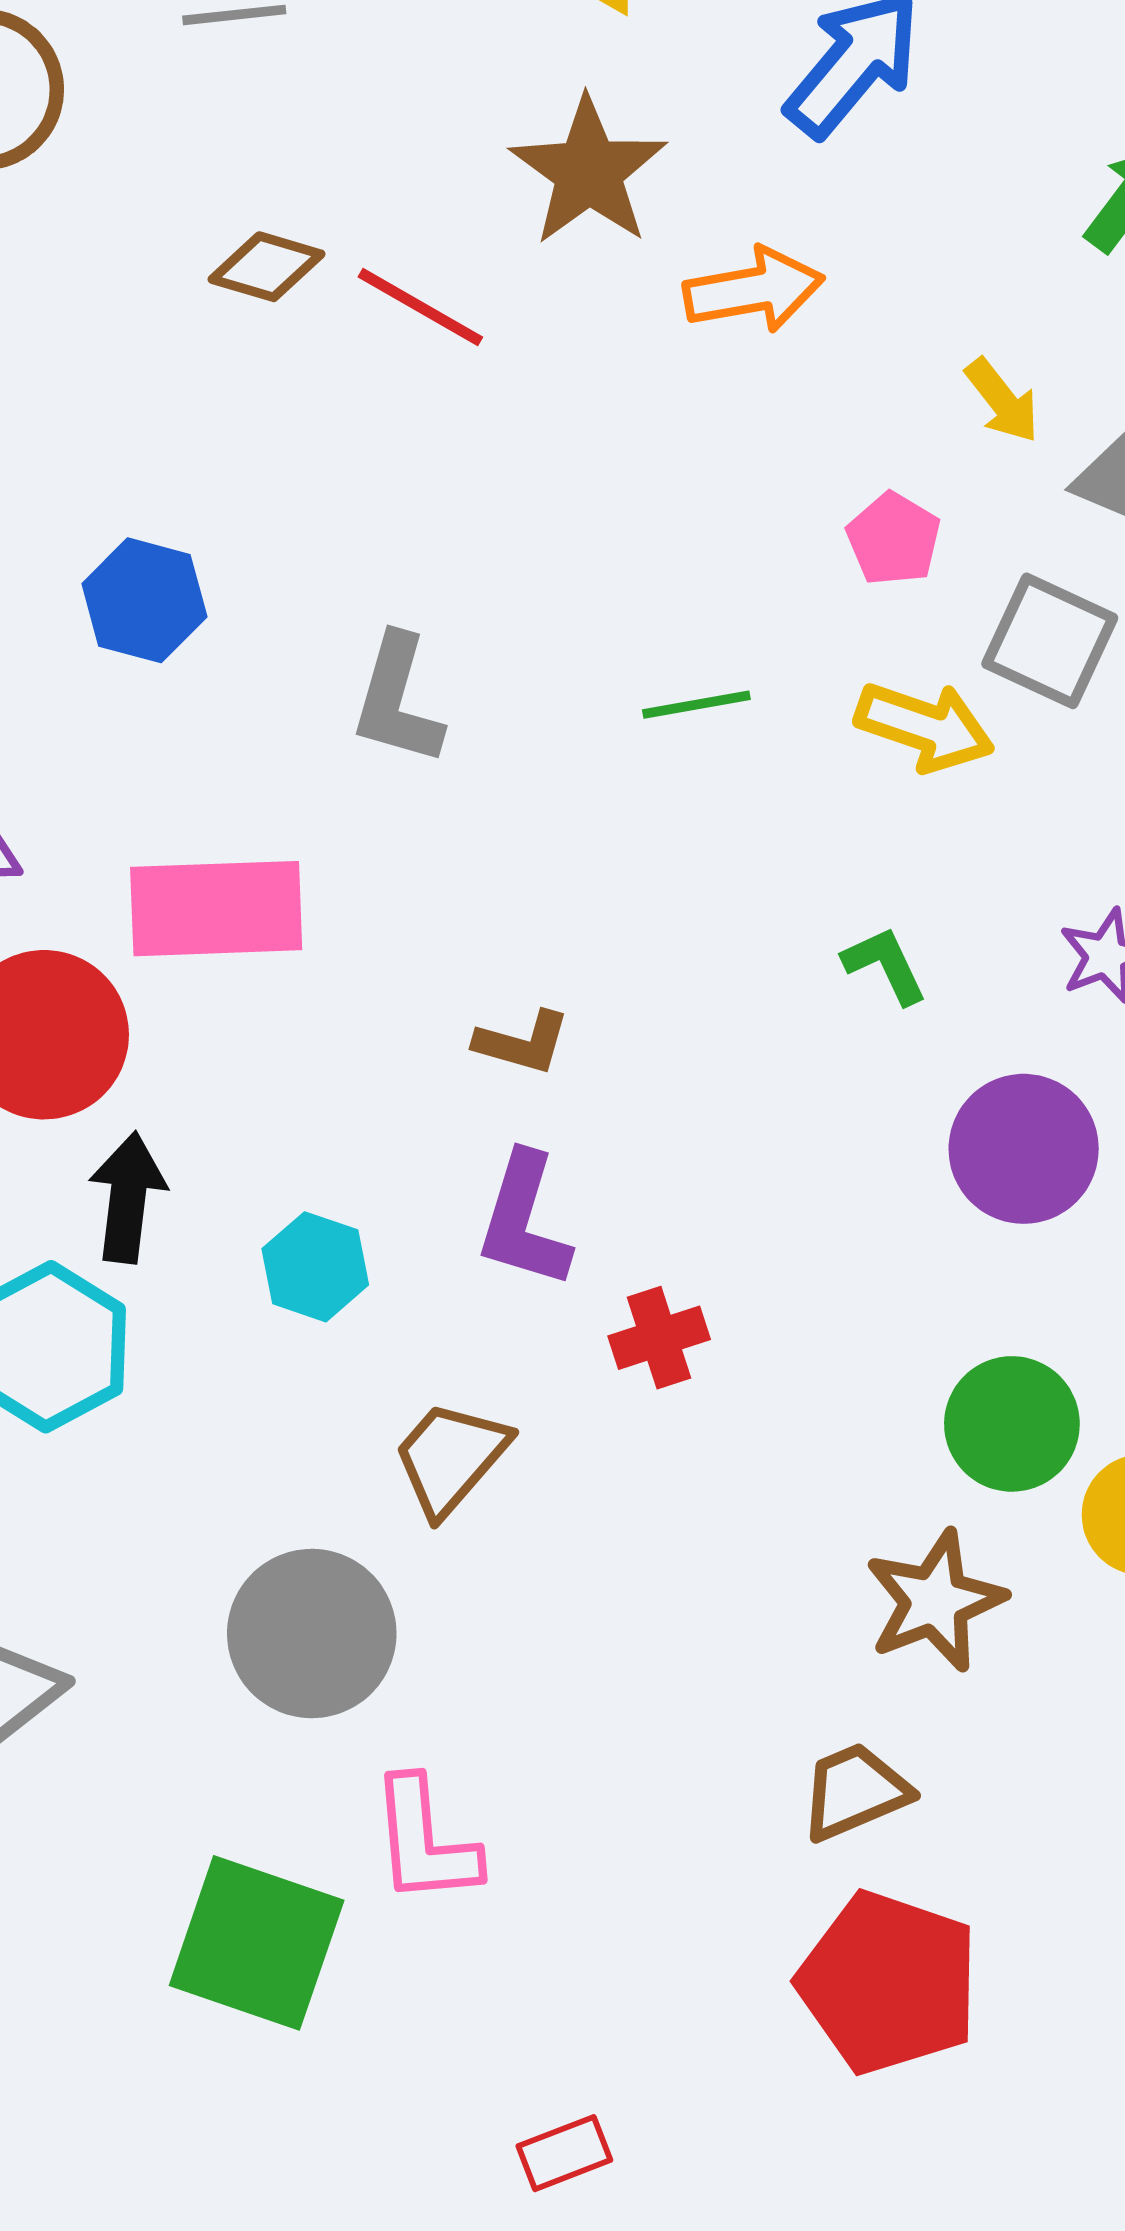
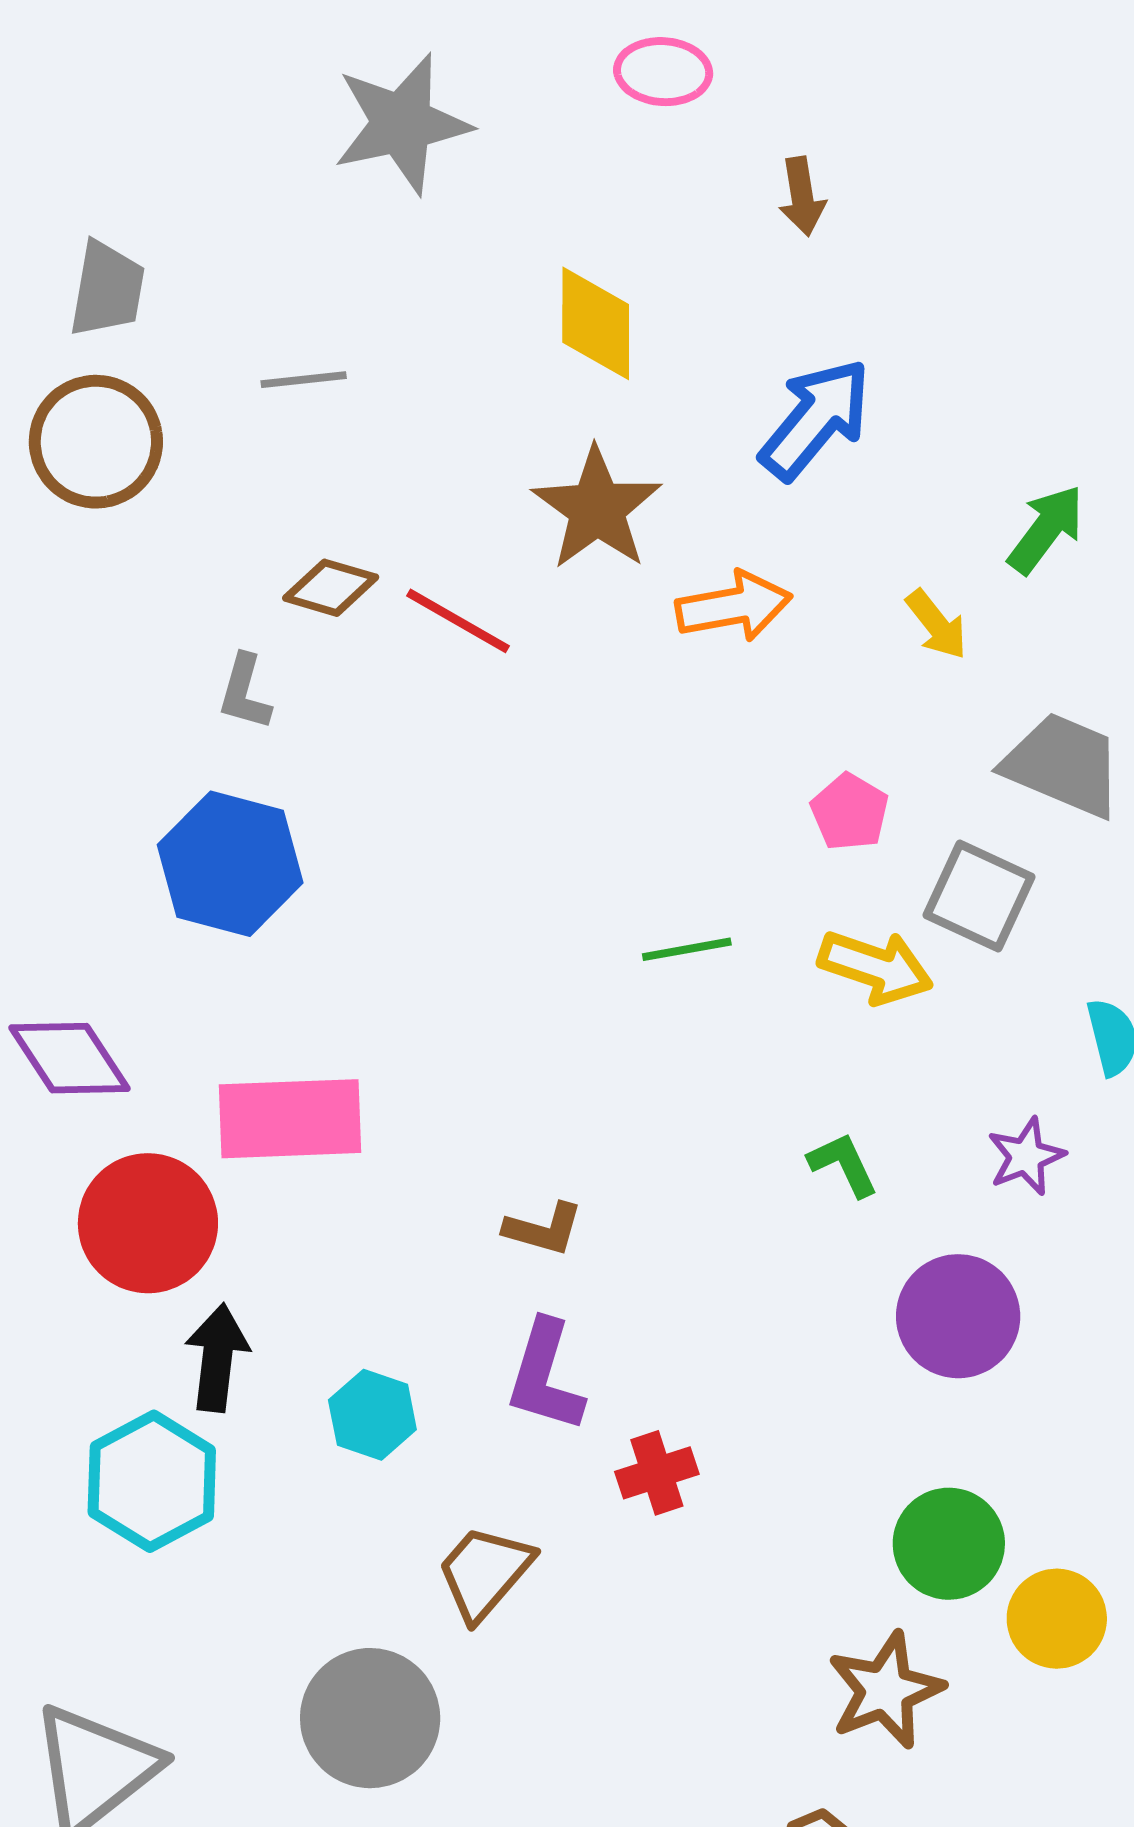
yellow arrow: (1002, 401) -> (937, 625), moved
blue hexagon: (144, 600) -> (230, 864), size x1.4
gray L-shape: (397, 700) -> (245, 692), moved, size x0.7

